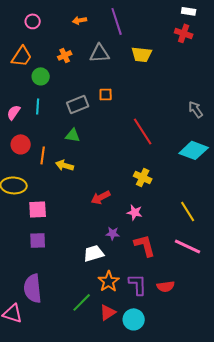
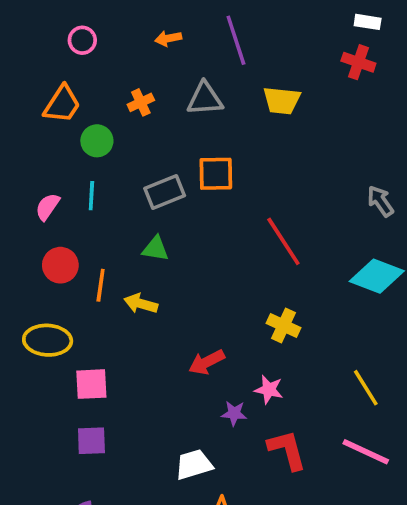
orange square: (106, 94) -> (216, 174), size x1.5
purple star: (113, 233) -> (234, 413), moved

